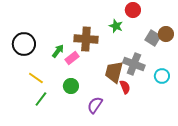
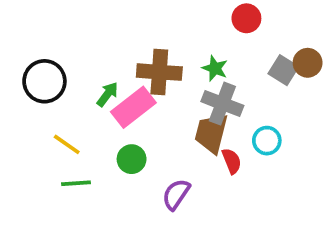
green star: (116, 26) -> (215, 68), moved
pink rectangle: (72, 58) -> (133, 107), size x1.6
gray cross: (134, 64) -> (222, 104), moved
cyan circle: (162, 76) -> (267, 141), moved
green line: (41, 99) -> (76, 183), turned 49

